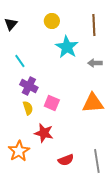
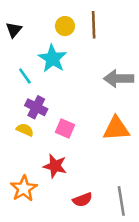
brown line: (94, 25) -> (94, 25), moved
cyan star: (67, 47) -> (52, 59), moved
gray arrow: (95, 63) -> (119, 79), size x1.6
yellow semicircle: (28, 108) -> (25, 130), moved, turned -48

